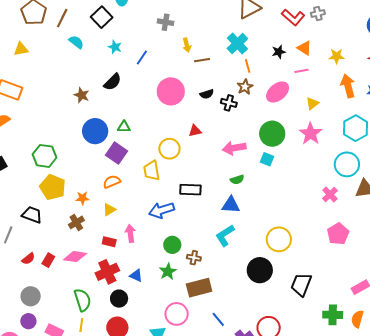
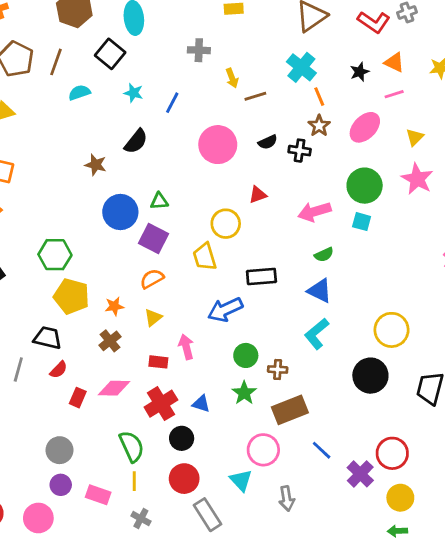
cyan semicircle: (76, 42) -> (79, 93), turned -49
blue triangle: (231, 205) -> (320, 291), turned 30
red semicircle: (28, 259) -> (59, 370), moved

